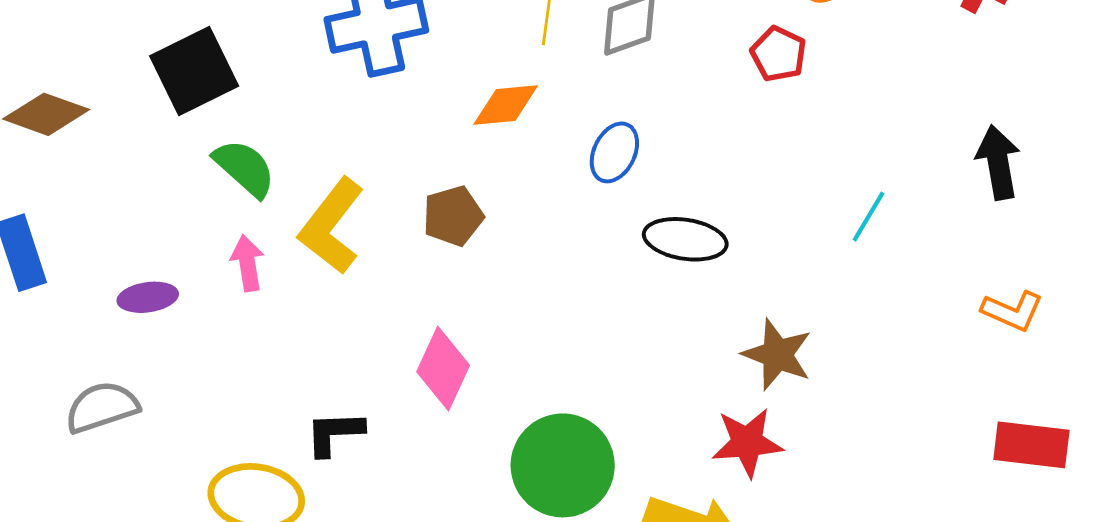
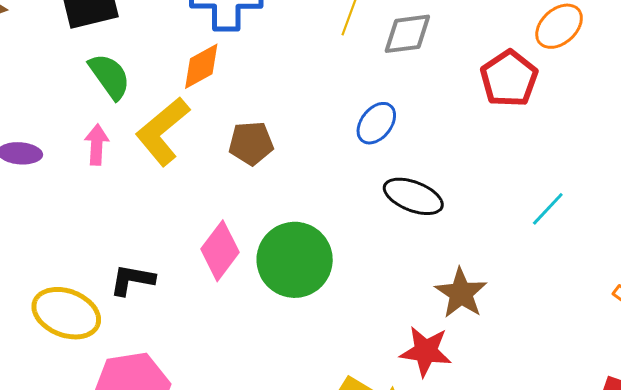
red pentagon: (778, 54) -> (509, 79), size x1.4
orange diamond: (506, 105) -> (201, 66), moved, turned -36
green circle: (563, 465) -> (295, 260), moved

